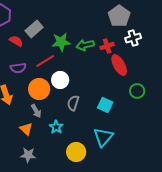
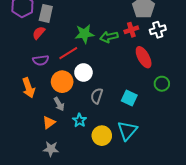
gray rectangle: (34, 29) -> (46, 13), moved, turned -36
red semicircle: (16, 41) -> (39, 33), turned -80
red cross: (107, 46) -> (131, 30), moved
orange triangle: (26, 129) -> (49, 122), turned 40
yellow circle: (76, 152) -> (102, 136), moved

